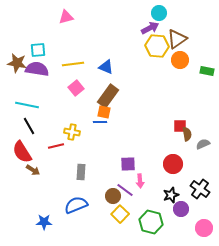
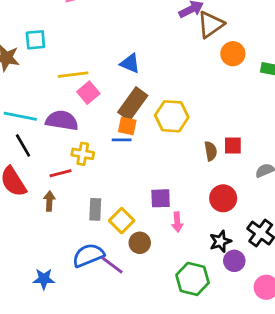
brown triangle: (177, 39) -> (211, 25), moved
yellow hexagon: (157, 46) -> (172, 116), moved
yellow line: (73, 64) -> (73, 75), moved
purple semicircle: (37, 69) -> (62, 120), moved
brown semicircle: (187, 134) -> (211, 151), moved
brown arrow: (33, 170) -> (49, 201), moved, turned -120
purple line: (125, 190) -> (112, 265), moved
yellow square: (120, 214) -> (122, 221), moved

